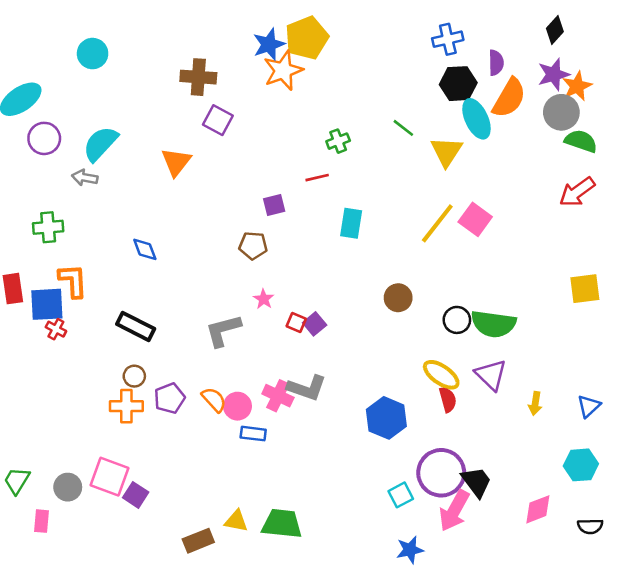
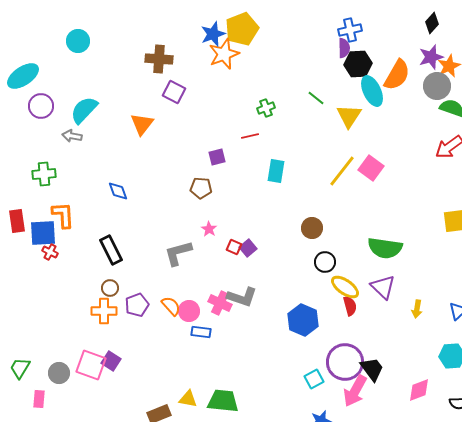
purple semicircle: (496, 63) -> (344, 48), moved
black circle: (457, 320) -> (325, 262), moved
black rectangle: (136, 326) -> (111, 250), turned 36
purple square: (136, 495) -> (111, 361), moved

